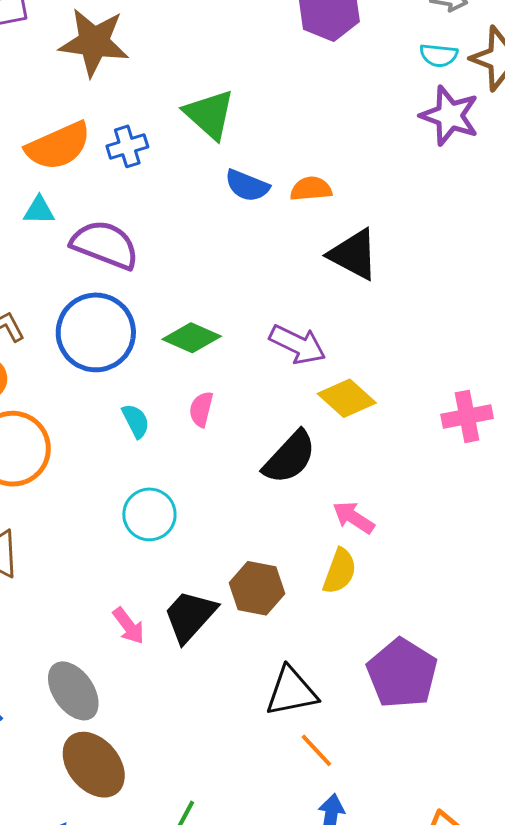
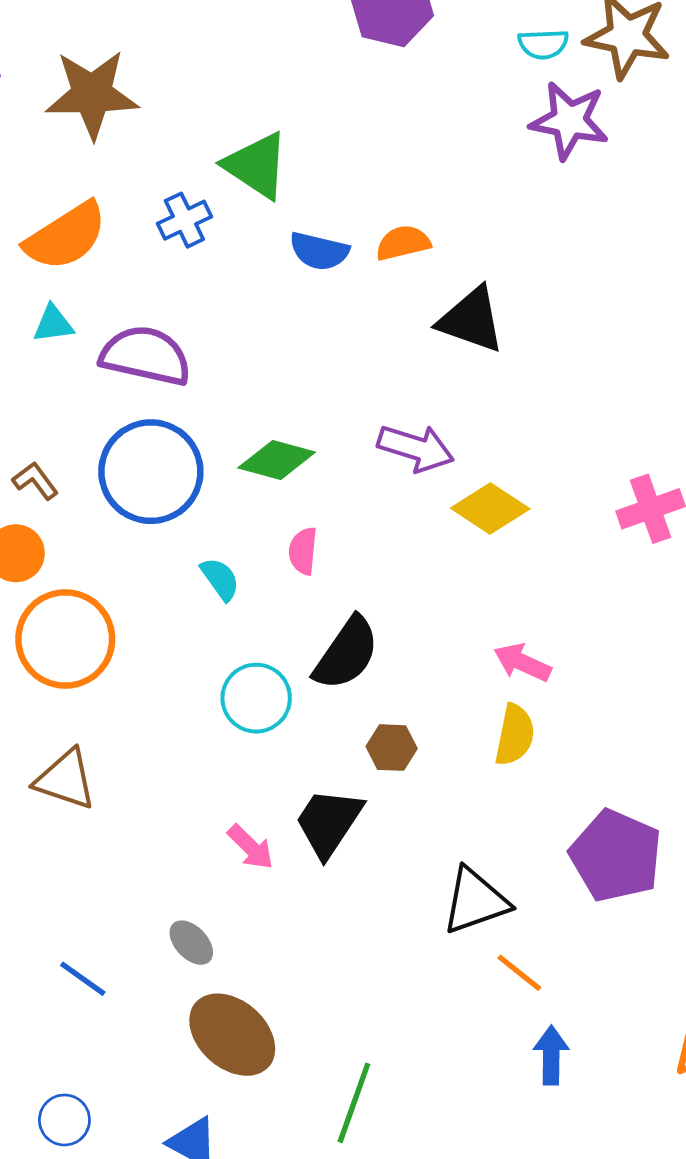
blue cross: (127, 146) -> (184, 220), moved
black semicircle: (290, 457) -> (346, 653), moved
brown hexagon: (257, 588) -> (392, 748), moved, size x0.7
gray ellipse: (73, 691) -> (191, 943), size x0.6

